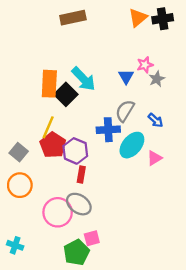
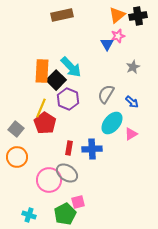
pink star: (145, 65) -> (118, 36), moved
blue triangle: (126, 77) -> (107, 44), moved
blue cross: (108, 130) -> (92, 149), moved
purple hexagon: (75, 151) -> (68, 99), moved
cyan cross: (15, 245) -> (29, 215), moved

